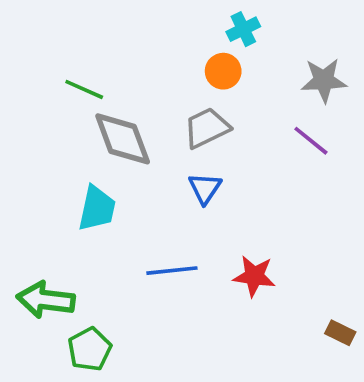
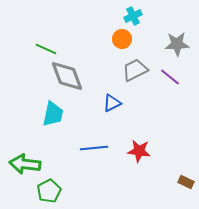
gray trapezoid: (207, 128) -> (135, 70), moved
blue triangle: (205, 188) -> (112, 103), turned 30

